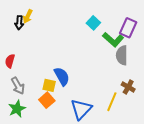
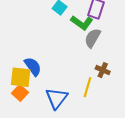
gray semicircle: (122, 55) -> (93, 38), turned 36
yellow square: (49, 85) -> (21, 77), size x1.5

